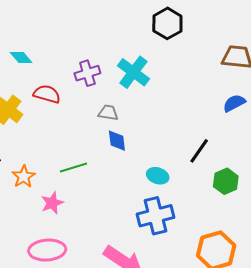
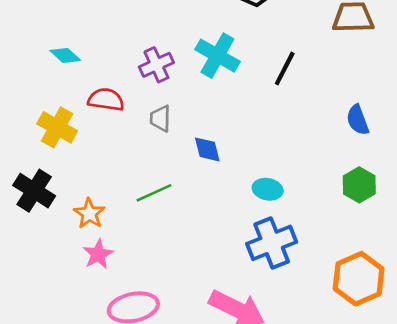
blue semicircle: (234, 103) -> (358, 120), moved, turned -75
gray trapezoid: (108, 113) -> (160, 119), moved, turned -90
black line: (199, 151) -> (285, 68), moved
pink star: (52, 203) -> (98, 254), moved

